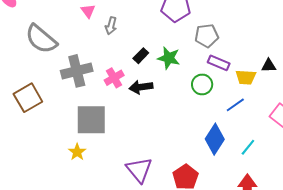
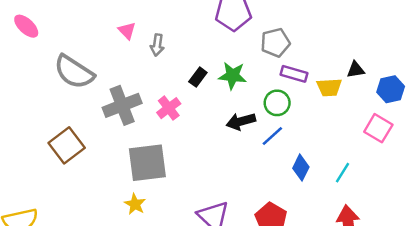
black arrow: (141, 87) -> (241, 121), moved
blue line: (235, 105) -> (272, 136), moved
blue diamond: (215, 139) -> (301, 168), size x0.7

